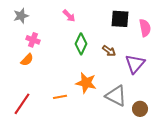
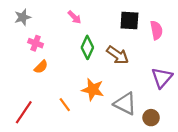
brown arrow: (109, 51) -> (118, 55), size x1.5
orange semicircle: (27, 60) -> (41, 67), moved
purple triangle: (135, 64) -> (162, 78), moved
orange line: (60, 97) -> (65, 105), turned 64

